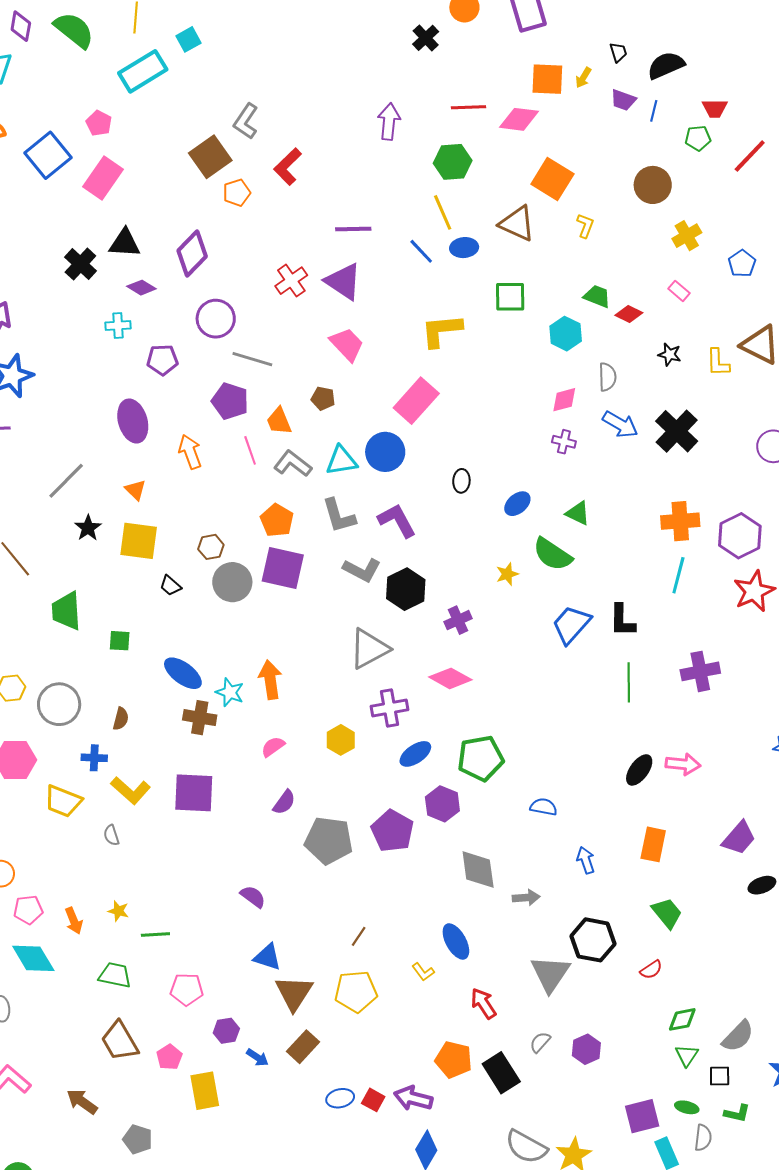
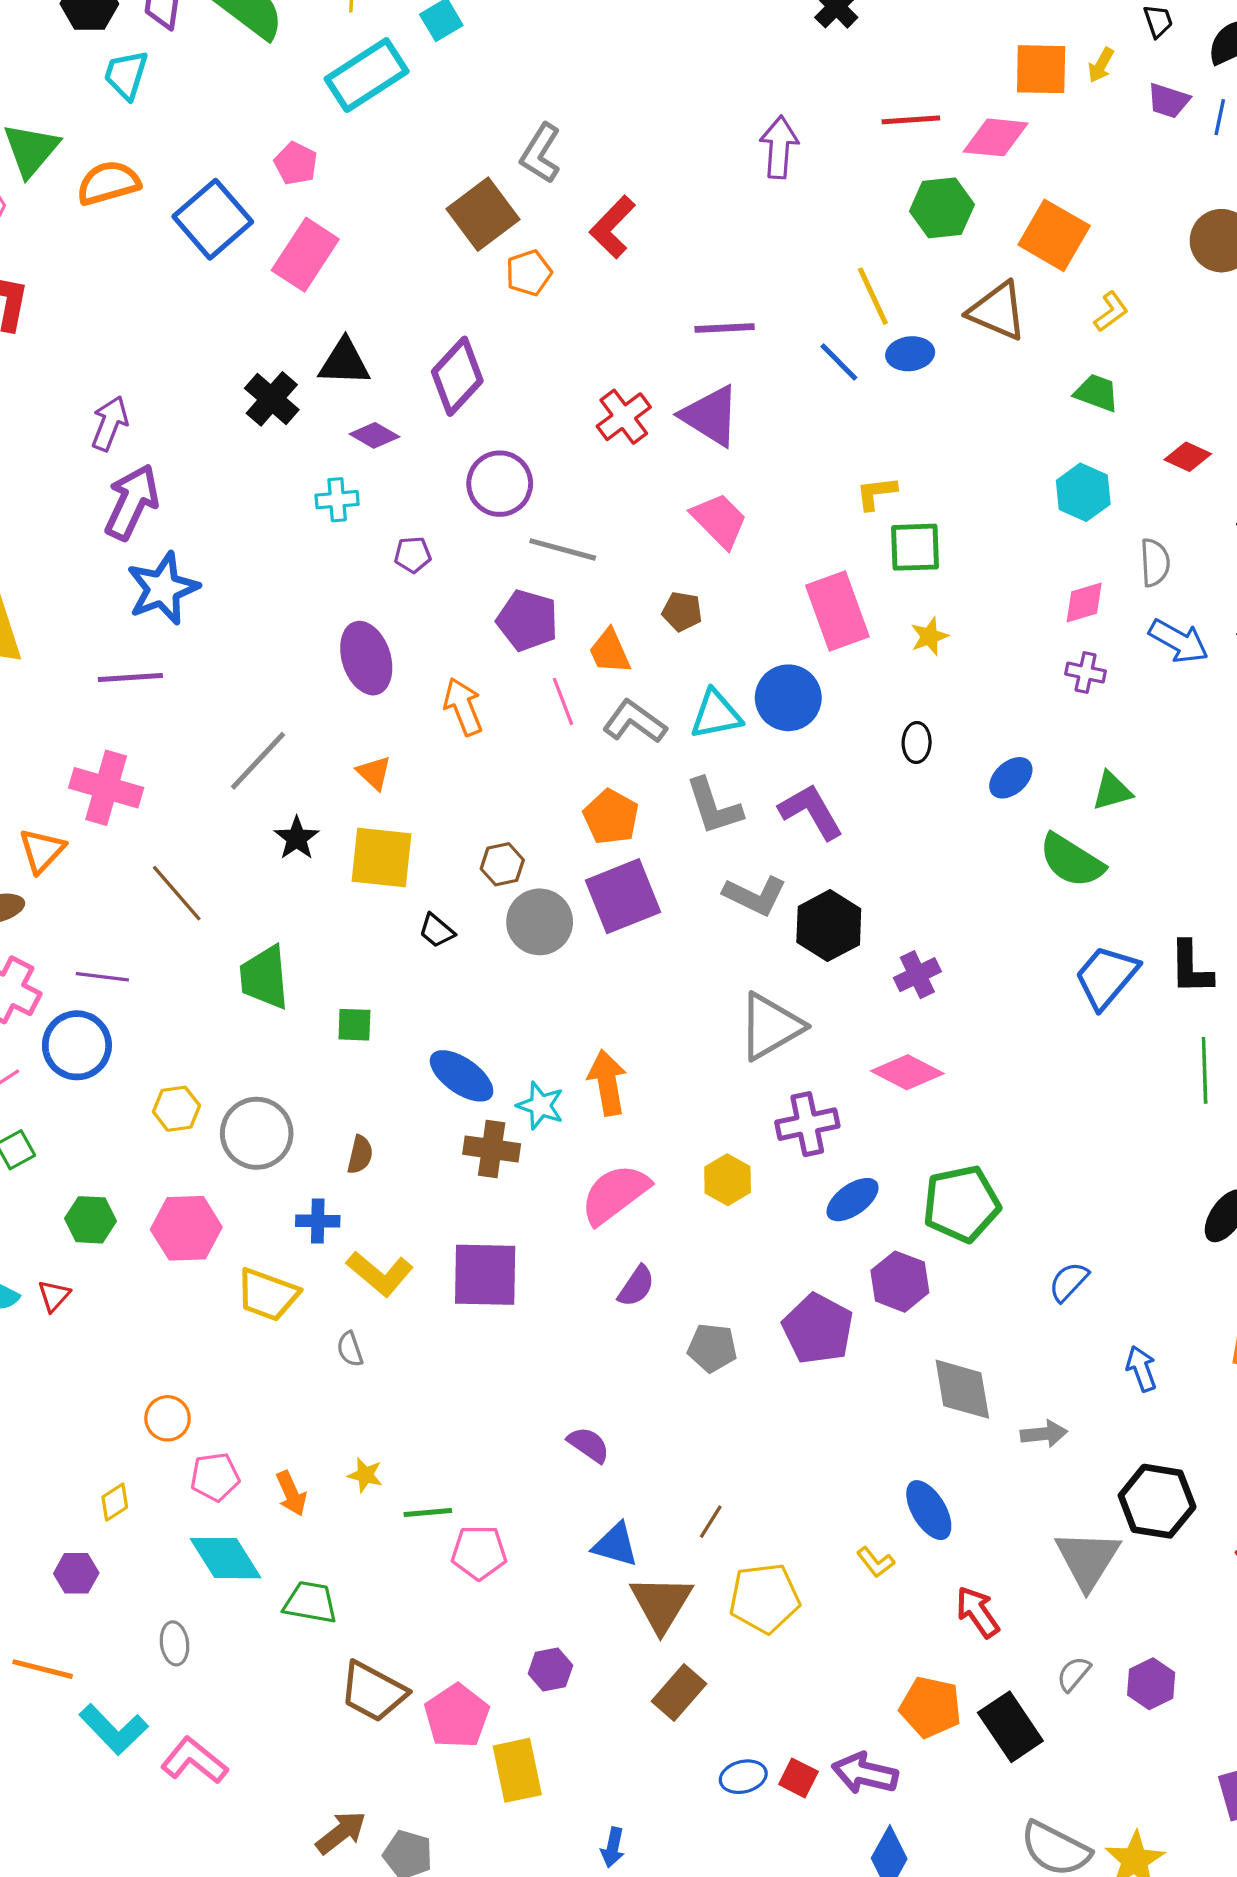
green hexagon: (453, 162) -> (942, 208), moved
yellow L-shape: (585, 226) -> (1111, 312), turned 35
green trapezoid: (597, 296) -> (1097, 393), moved
green square: (510, 297) -> (915, 547), moved
yellow L-shape: (441, 331) -> (876, 493), size x0.6
purple pentagon: (162, 360) -> (413, 555), size x0.7
pink rectangle: (416, 401) -> (837, 611), turned -60
green triangle: (578, 513) -> (1112, 791), turned -40
purple square: (283, 568) -> (623, 896), turned -33
yellow star: (507, 574) -> (929, 636), moved
pink semicircle: (273, 747) -> (615, 1194), size x1.8
blue semicircle: (544, 807) -> (1069, 1282), turned -56
gray pentagon: (329, 840) -> (712, 1348), size x0.6
brown line: (359, 936) -> (711, 1522), moved
green trapezoid: (115, 975) -> (310, 1602), moved
pink pentagon: (187, 989) -> (479, 1552), moved
brown trapezoid: (120, 1041) -> (373, 1692), turned -30
pink pentagon: (169, 1057) -> (457, 1716), size x1.5
blue arrow: (257, 1058) -> (613, 1847), moved, turned 70
brown arrow: (82, 1102) -> (341, 1832), moved, turned 108

